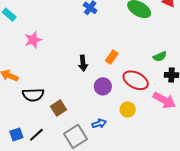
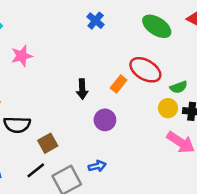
red ellipse: (136, 80) -> (145, 70), moved
yellow circle: (128, 110) -> (168, 108), moved
black line: (36, 135) -> (36, 170), moved

